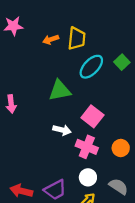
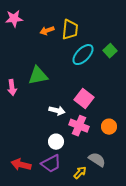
green triangle: (60, 90) -> (38, 76), moved
white circle: (88, 177) -> (56, 142), moved
gray semicircle: (118, 186) -> (97, 160), moved

